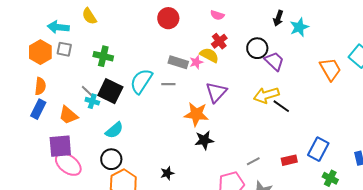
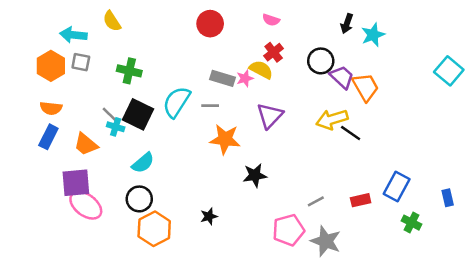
orange trapezoid: (330, 69) -> (366, 87), moved
orange semicircle: (40, 86) -> (51, 108), turned 90
orange star: (196, 114) -> (225, 139), moved

